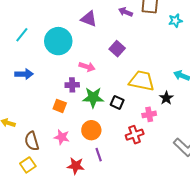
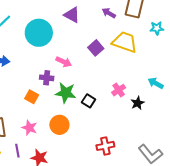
yellow trapezoid: (142, 81) -> (125, 42), moved
pink cross: (149, 114) -> (119, 90), moved, turned -32
red cross: (135, 135) -> (105, 146), moved
purple line: (99, 155) -> (17, 151), moved

